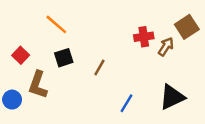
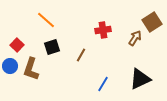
red cross: (144, 37) -> (103, 30), moved
blue circle: (12, 100) -> (10, 66), moved

